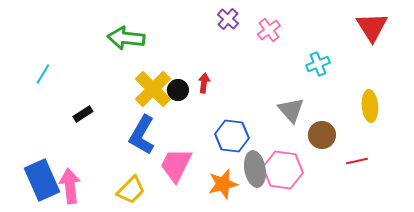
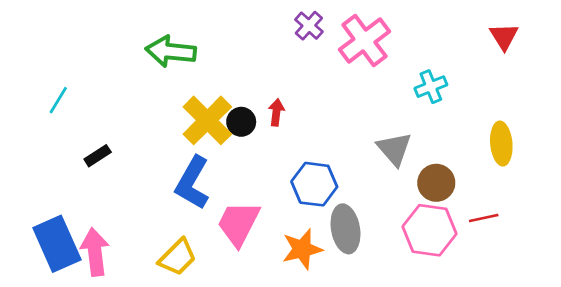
red triangle: (372, 27) -> (504, 36), size x0.7
pink cross: (269, 30) -> (364, 41), size x1.6
black rectangle: (83, 114) -> (98, 156), moved
pink hexagon: (283, 170) -> (429, 230), moved

